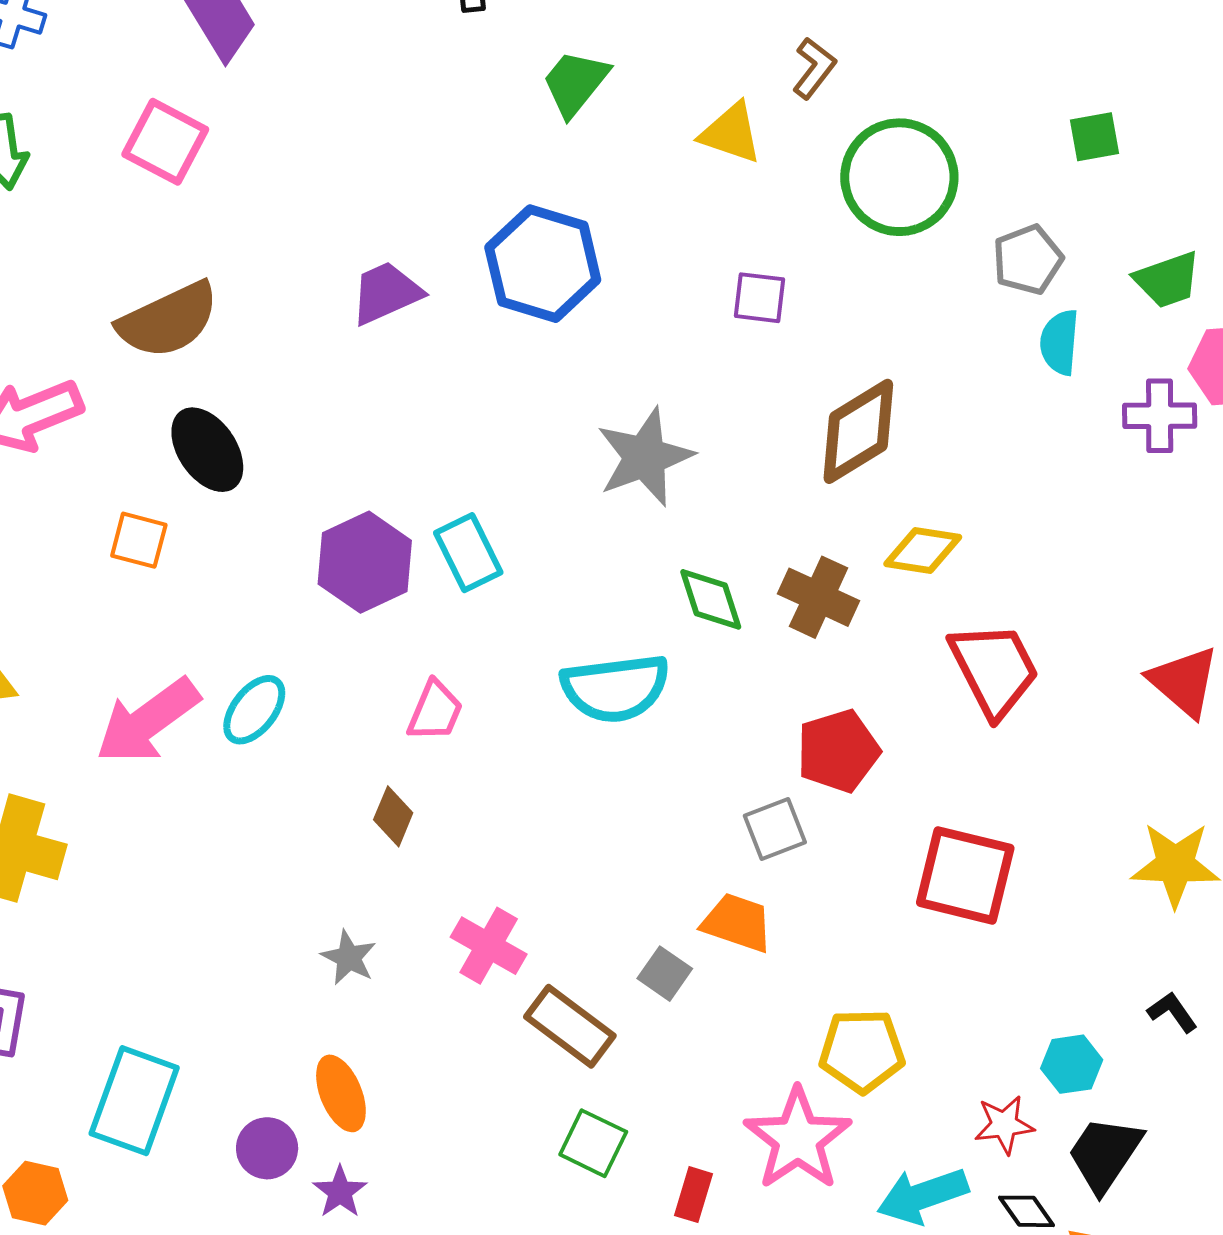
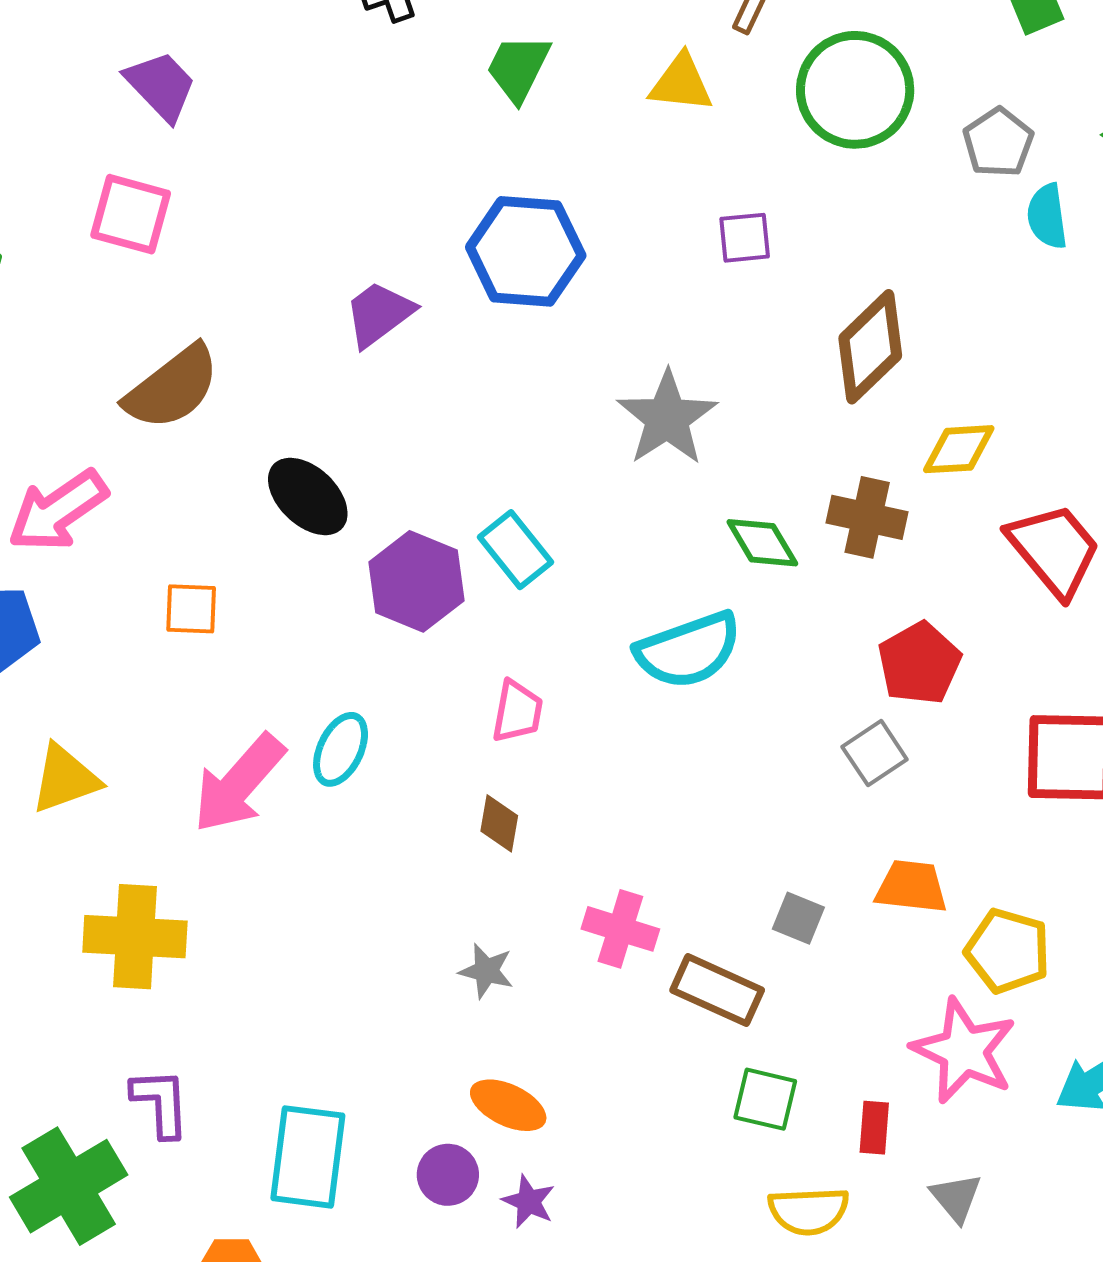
black ellipse: (207, 450) -> (308, 496), moved
orange trapezoid: (737, 923) -> (911, 887), moved
yellow pentagon: (862, 1051) -> (1008, 951), turned 30
orange ellipse: (341, 1093) -> (508, 1105), turned -30

